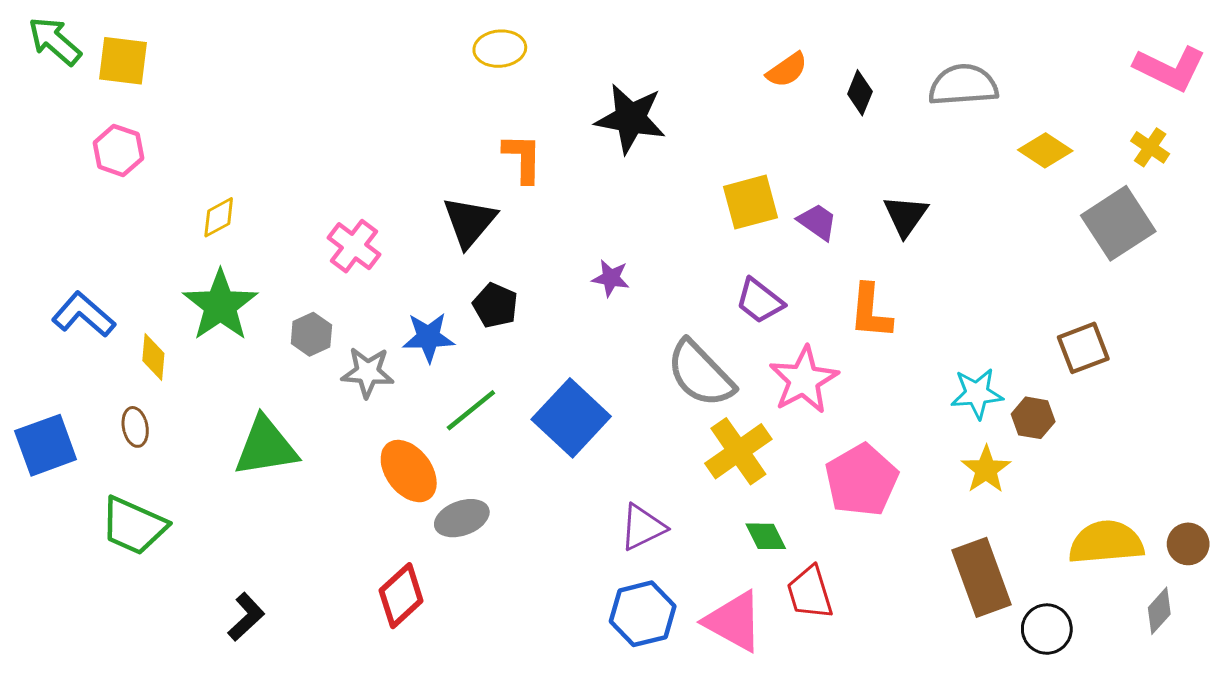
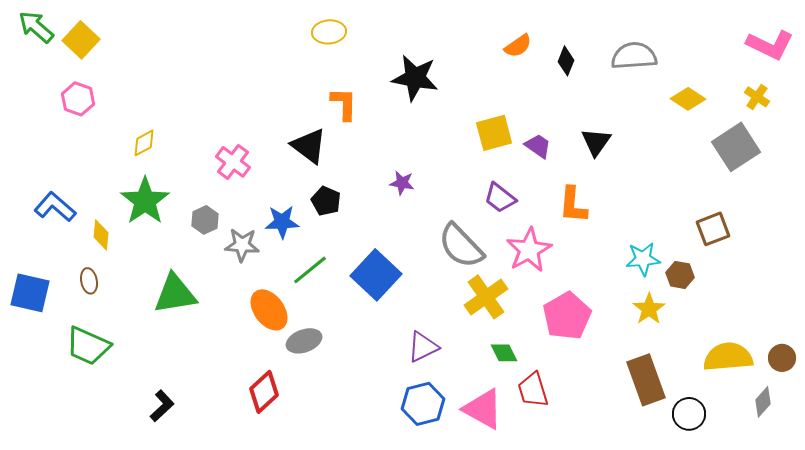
yellow square: (123, 61) -> (81, 40), turned 36
black triangle: (469, 222) -> (309, 146), turned -33
blue square: (46, 445) -> (30, 293), turned 33

